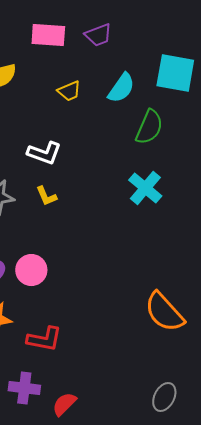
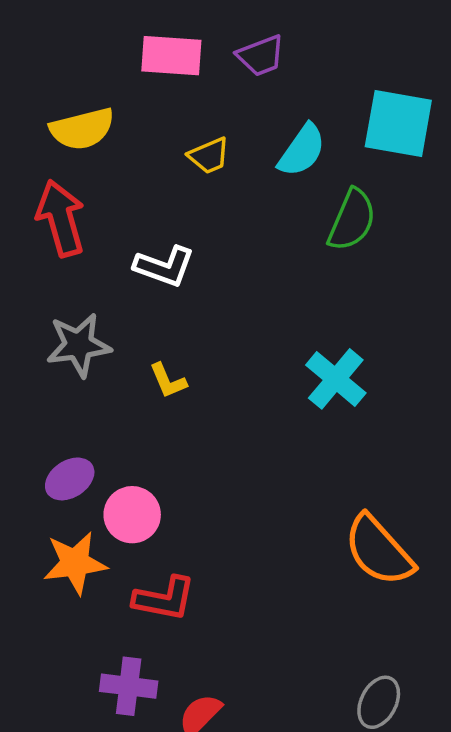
cyan cross: (145, 188) -> (336, 379), moved
yellow L-shape: (46, 196) -> (168, 381), moved
pink circle: (31, 270) -> (132, 515), moved

